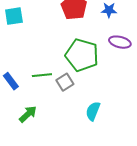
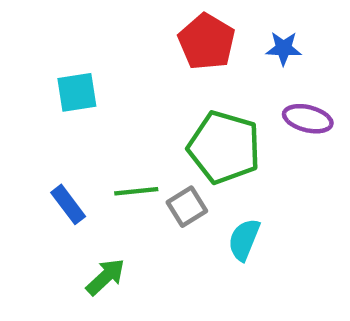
cyan square: (14, 16) -> (77, 92), moved
cyan semicircle: (93, 111) -> (244, 240), moved

